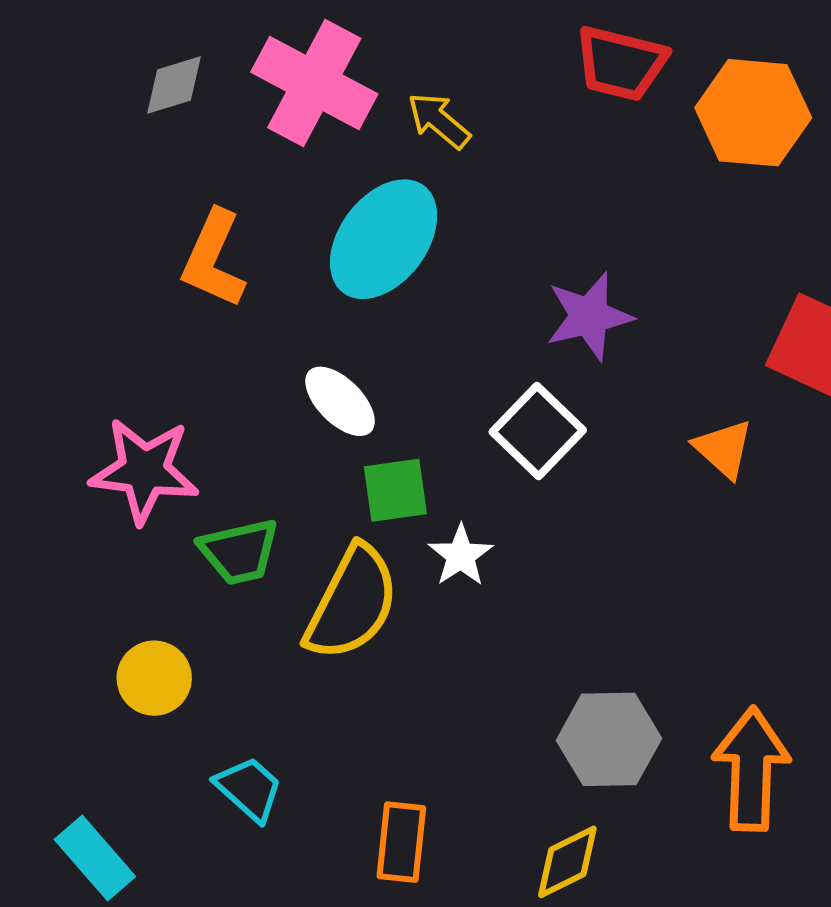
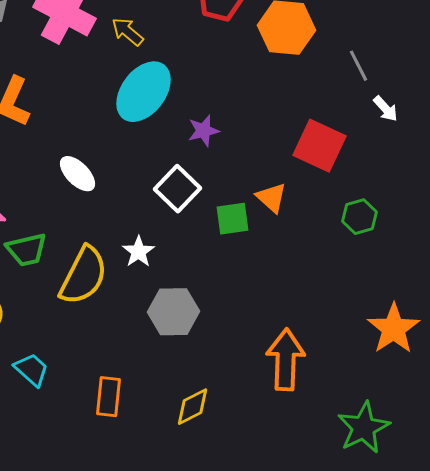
cyan ellipse: (384, 239) -> (144, 92), moved
purple star: (589, 316) -> (204, 131), size x0.7
green square: (395, 490) -> (232, 219), moved
gray hexagon: (609, 739) -> (174, 312), moved

